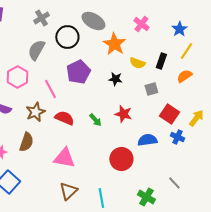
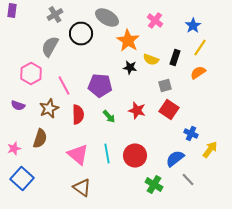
purple pentagon: (78, 72) -> (100, 86), moved, turned 30
black star: (115, 79) -> (130, 68), moved
red square: (169, 114) -> (169, 110), moved
red semicircle: (64, 118) -> (78, 114), turned 66
yellow arrow: (196, 118) -> (210, 150), moved
blue semicircle: (147, 140) -> (175, 158), moved, turned -30
pink triangle: (64, 158) -> (78, 154), turned 30
brown triangle: (68, 191) -> (82, 188), turned -42
green cross: (146, 197) -> (154, 184), moved
cyan line: (101, 198) -> (107, 154), moved

